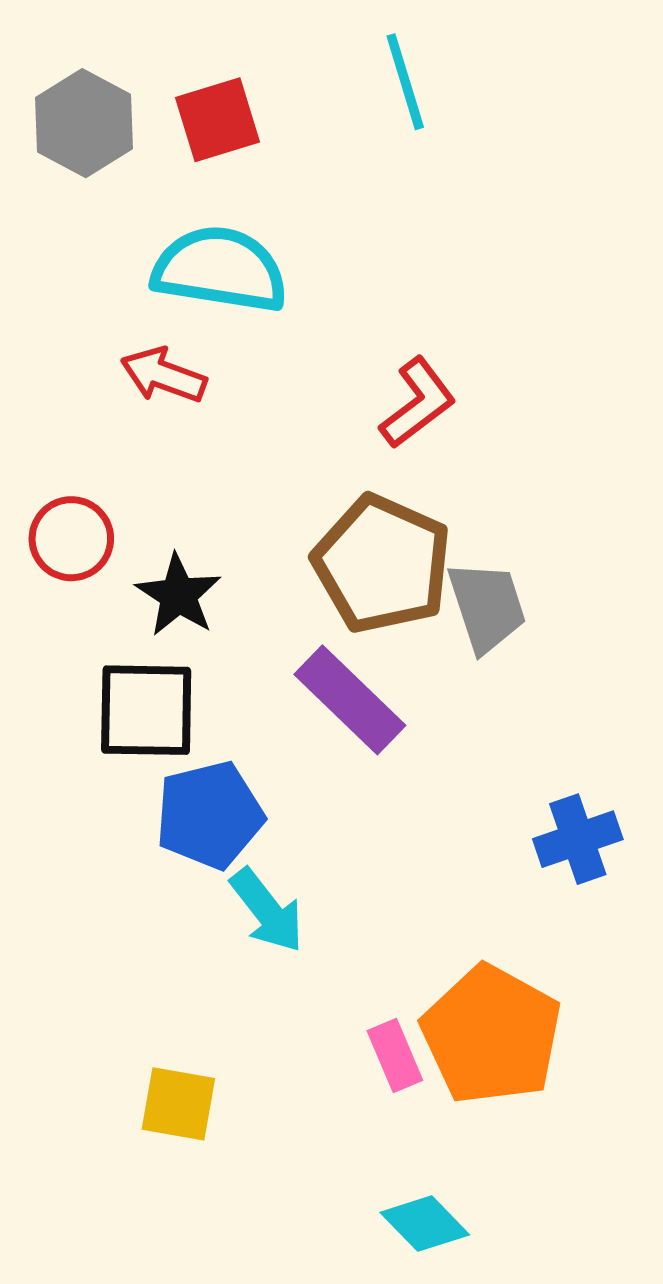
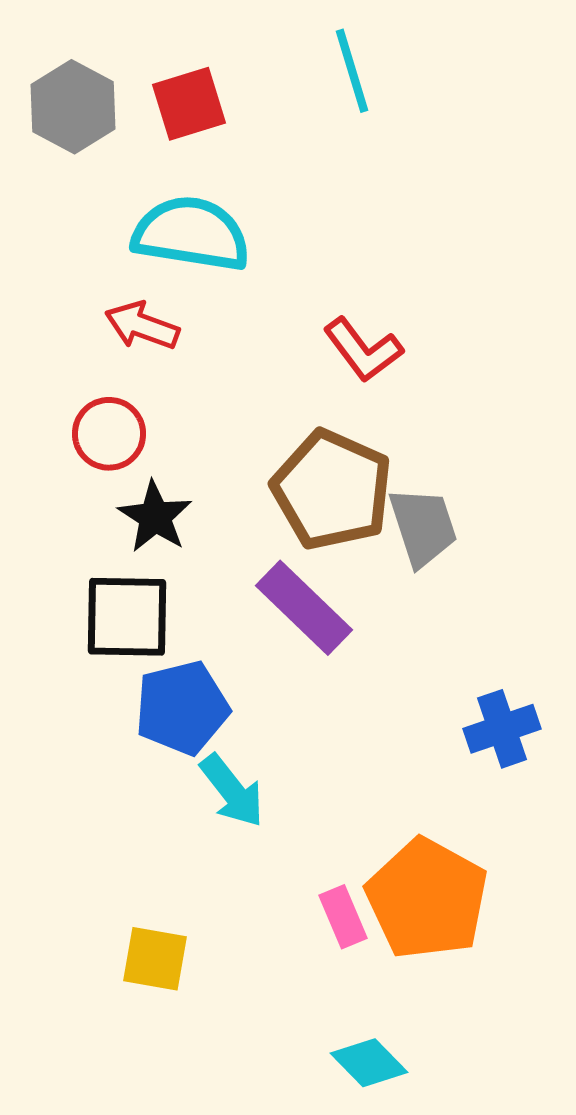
red L-shape: (418, 403) -> (363, 350), turned 90
red circle: (71, 539) -> (109, 434), moved

